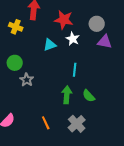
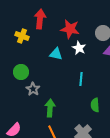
cyan triangle: (50, 45) -> (56, 54), turned 32
green arrow: (67, 95) -> (50, 108), moved
green semicircle: (89, 96) -> (95, 105), turned 40

